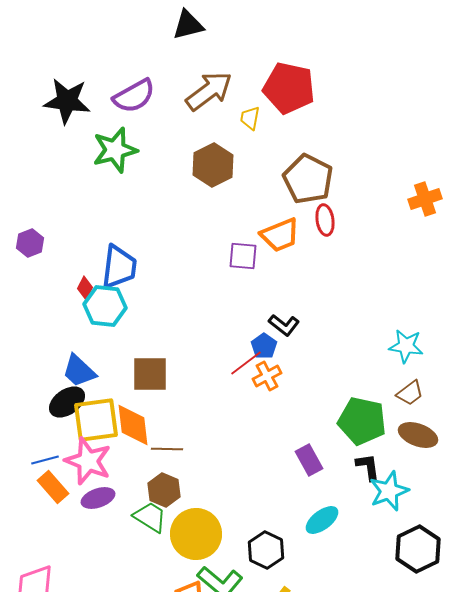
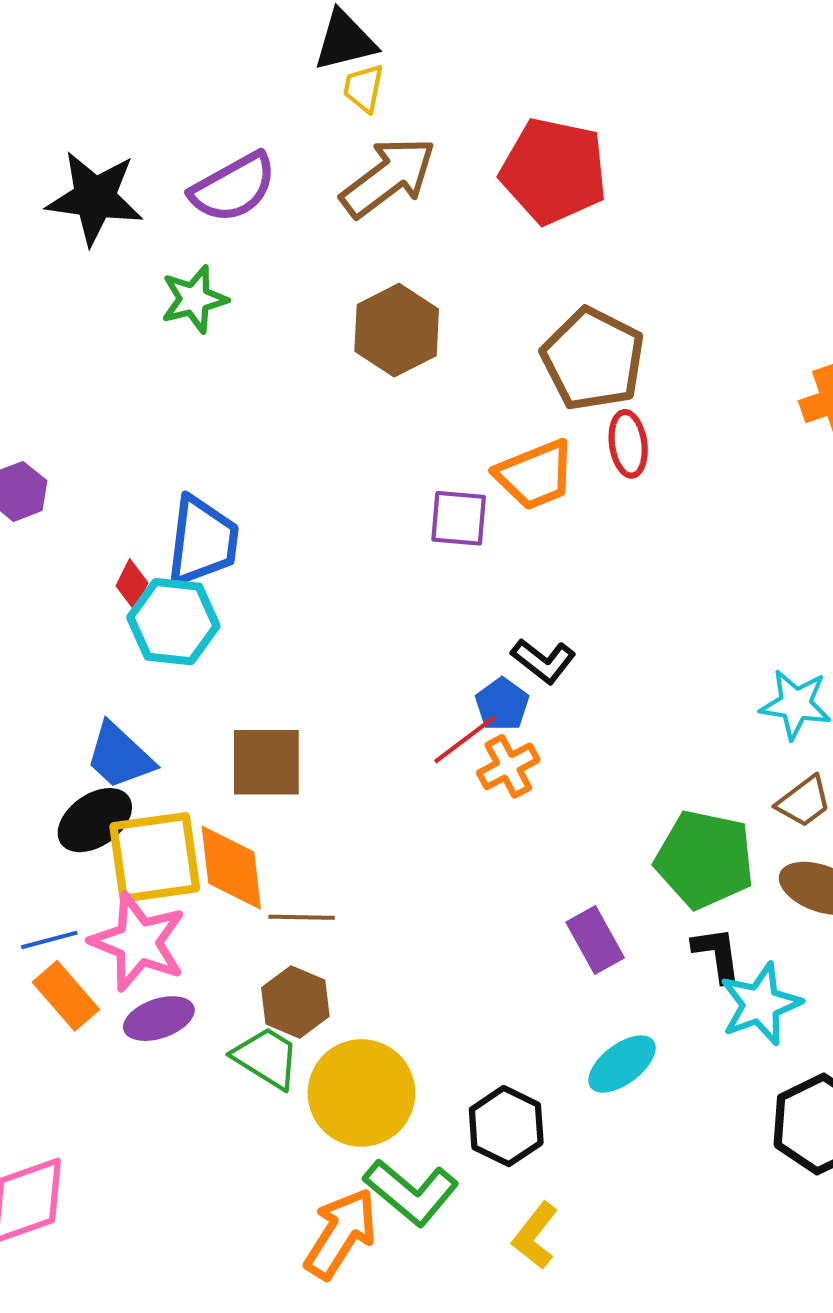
yellow trapezoid: (250, 118) -> (364, 88), moved
green star: (115, 150) -> (194, 299), size x0.7

